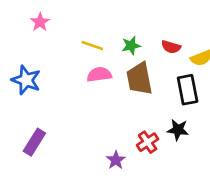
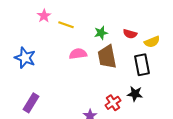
pink star: (40, 22) -> (44, 16), moved
yellow line: (92, 46) -> (66, 25), moved

